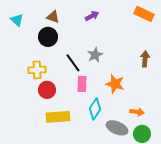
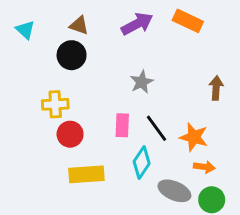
orange rectangle: (144, 14) -> (188, 21), moved
purple arrow: (92, 16) -> (137, 24), size x1.5
black line: (73, 63) -> (157, 128), moved
orange star: (115, 84) -> (194, 137), moved

